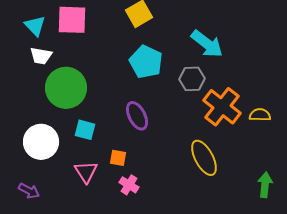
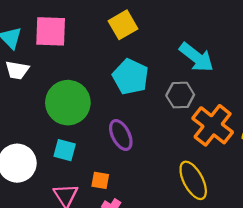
green circle: (66, 88) -> (68, 103), moved

